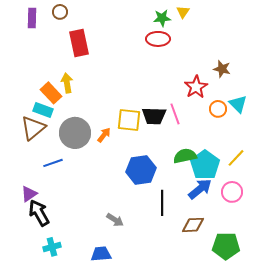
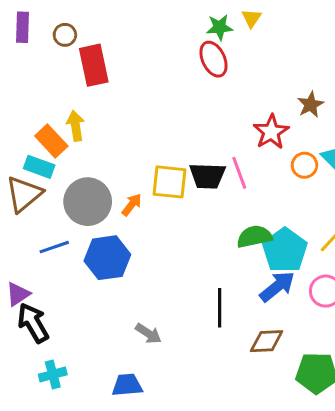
brown circle: (60, 12) -> (65, 35), moved
red ellipse: (158, 39) -> (213, 59), turned 65
brown star: (222, 69) -> (311, 105), turned 30
blue hexagon: (141, 170) -> (107, 258), moved

